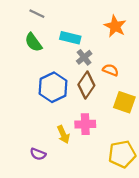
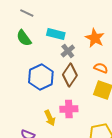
orange star: (115, 26) -> (95, 38), moved
orange semicircle: (111, 70) -> (101, 68), moved

